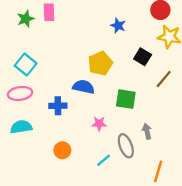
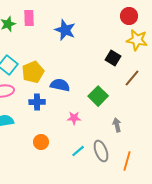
blue star: (118, 26) -> (65, 30), moved, size x1.5
yellow pentagon: (100, 63) -> (33, 72), moved
green square: (126, 99) -> (98, 96), turned 36
gray ellipse: (126, 146) -> (101, 151), moved

